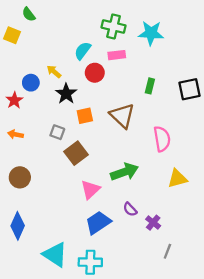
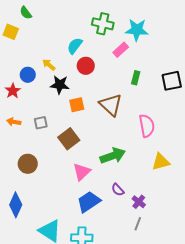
pink rectangle: (117, 55) -> (121, 50), moved, turned -35
black star: (66, 94) -> (60, 85), turned -30
gray square: (57, 132) -> (41, 123), moved, turned -32
brown circle: (20, 177) -> (28, 164), moved
gray line: (167, 251) -> (138, 224), moved

